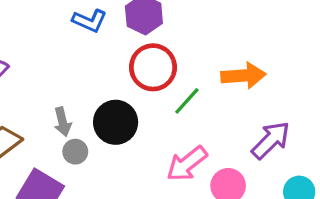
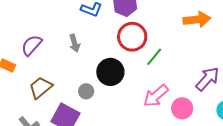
orange arrow: (243, 76) -> (197, 20), moved
gray arrow: (62, 122) -> (75, 43), moved

